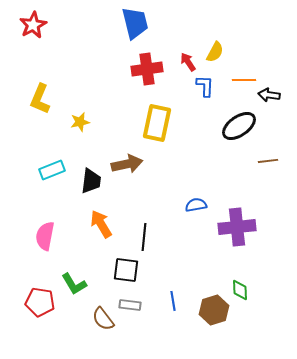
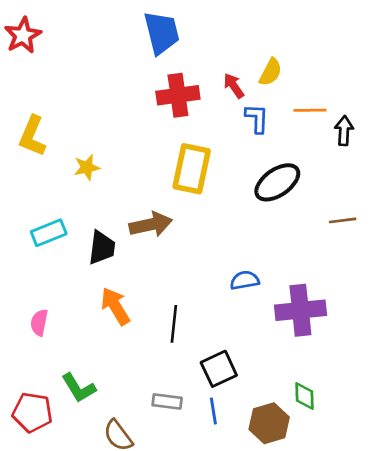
black arrow: (269, 95) -> (344, 131), turned 85
black ellipse: (239, 126) -> (277, 182), moved
pink semicircle: (45, 236) -> (39, 323), size x0.7
black square: (126, 270) -> (219, 369), moved, turned -32
gray rectangle: (130, 305) -> (167, 401), moved

